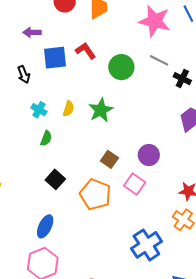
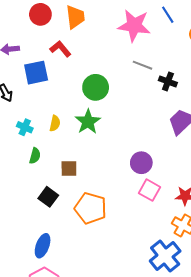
red L-shape: (86, 51) -> (60, 49), moved
green circle: (121, 67) -> (96, 87), moved
brown square: (109, 159) -> (69, 169), moved, turned -30
pink square: (135, 184) -> (150, 190), moved
blue cross: (146, 245) -> (165, 256), moved

